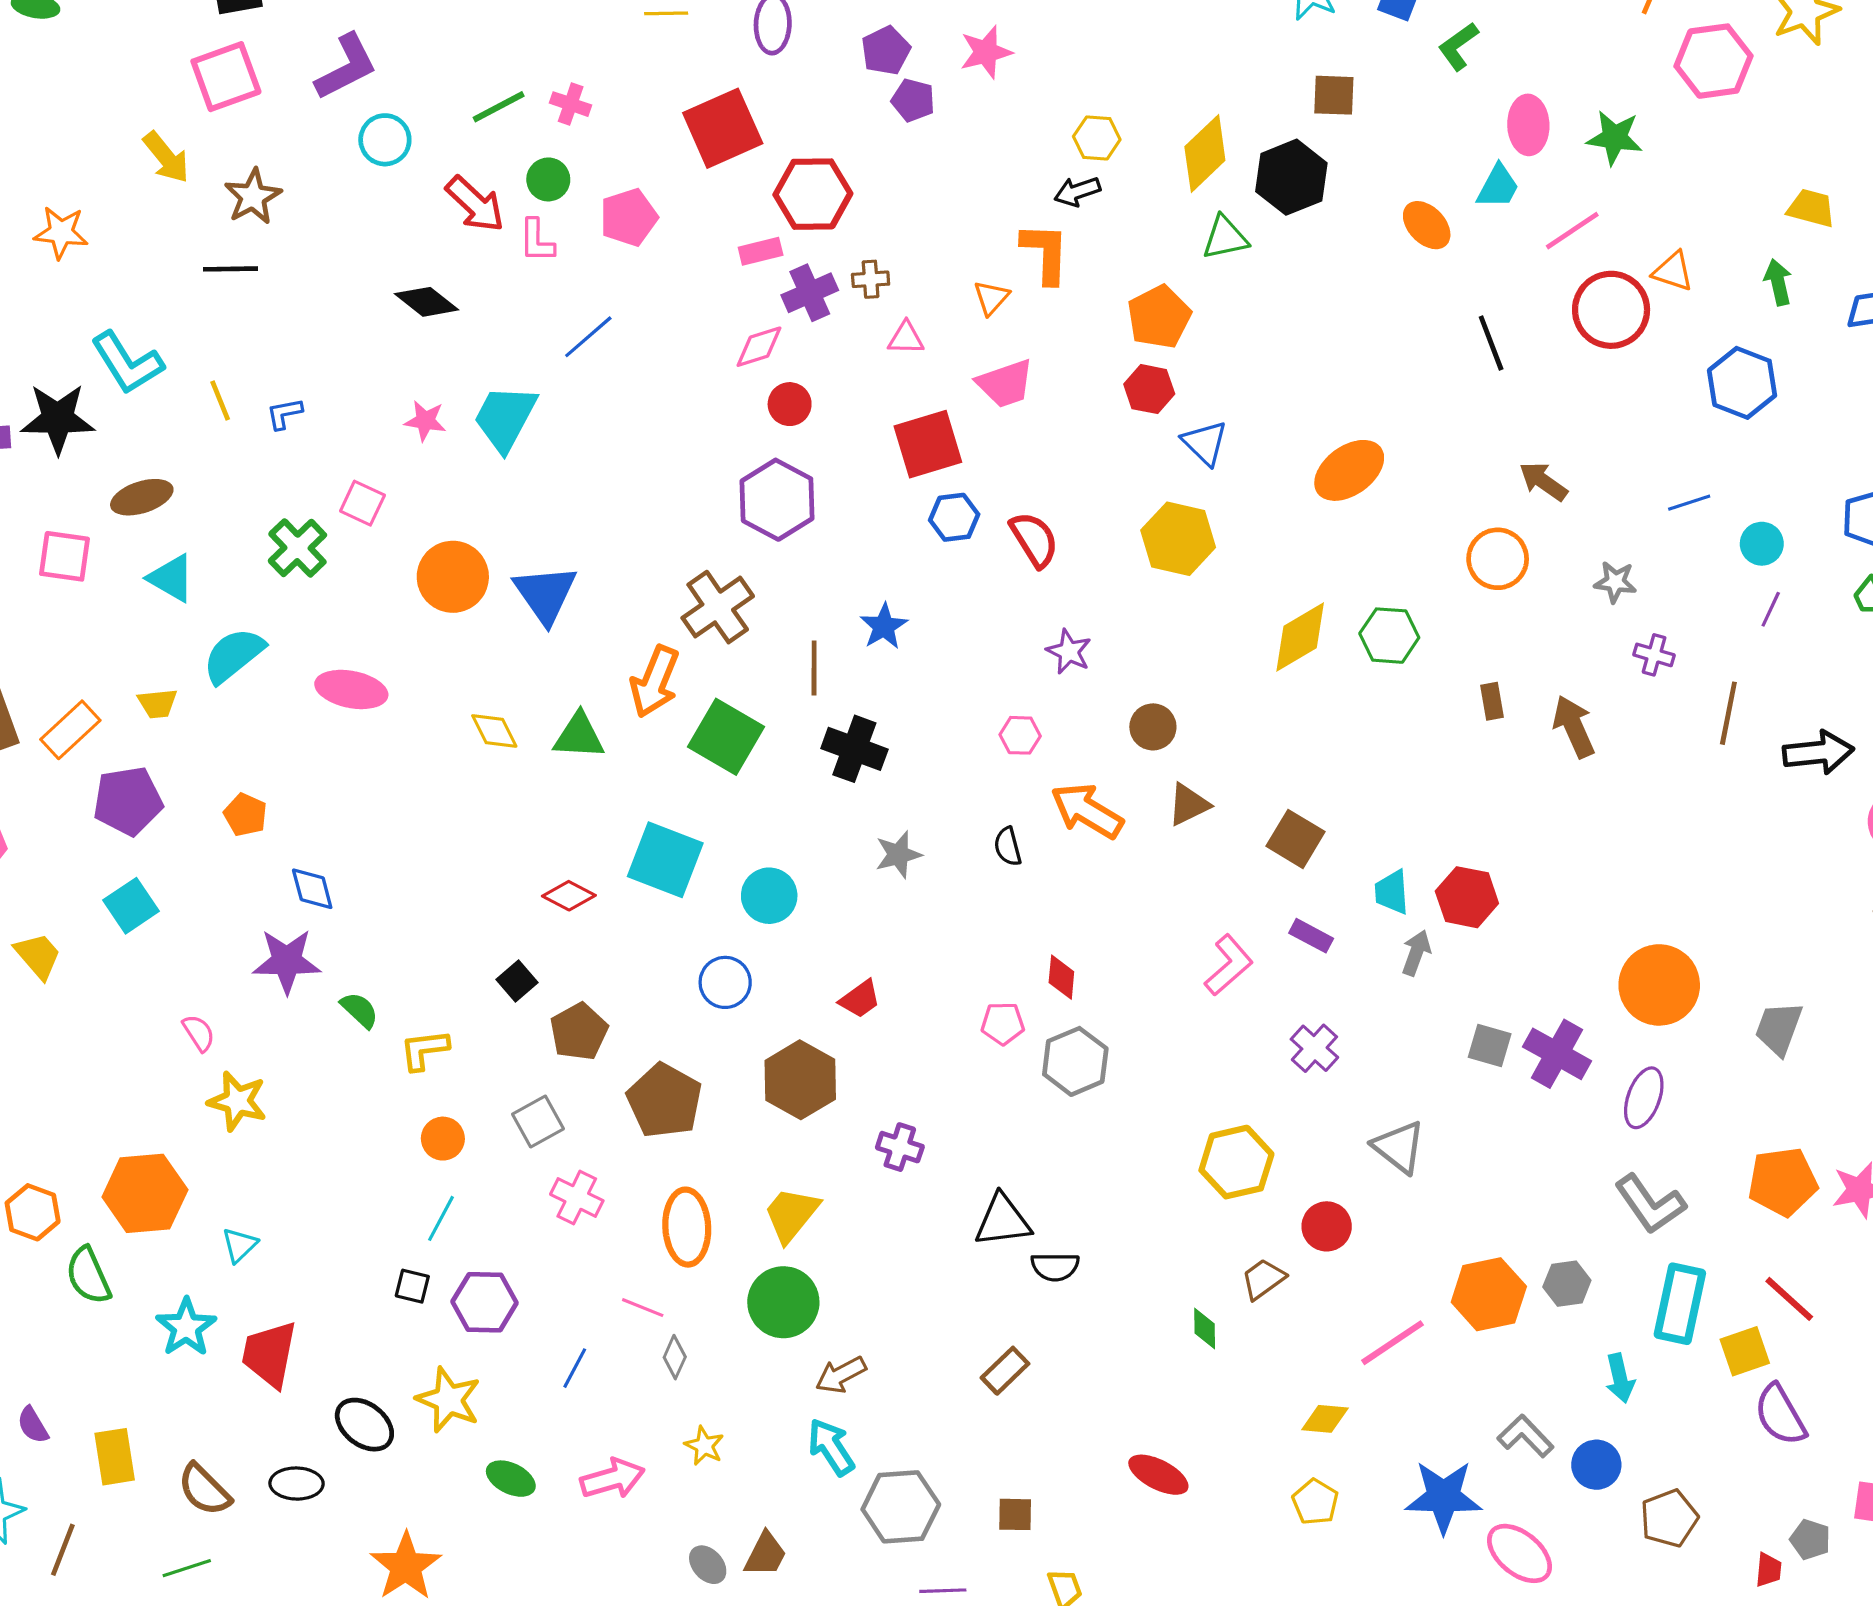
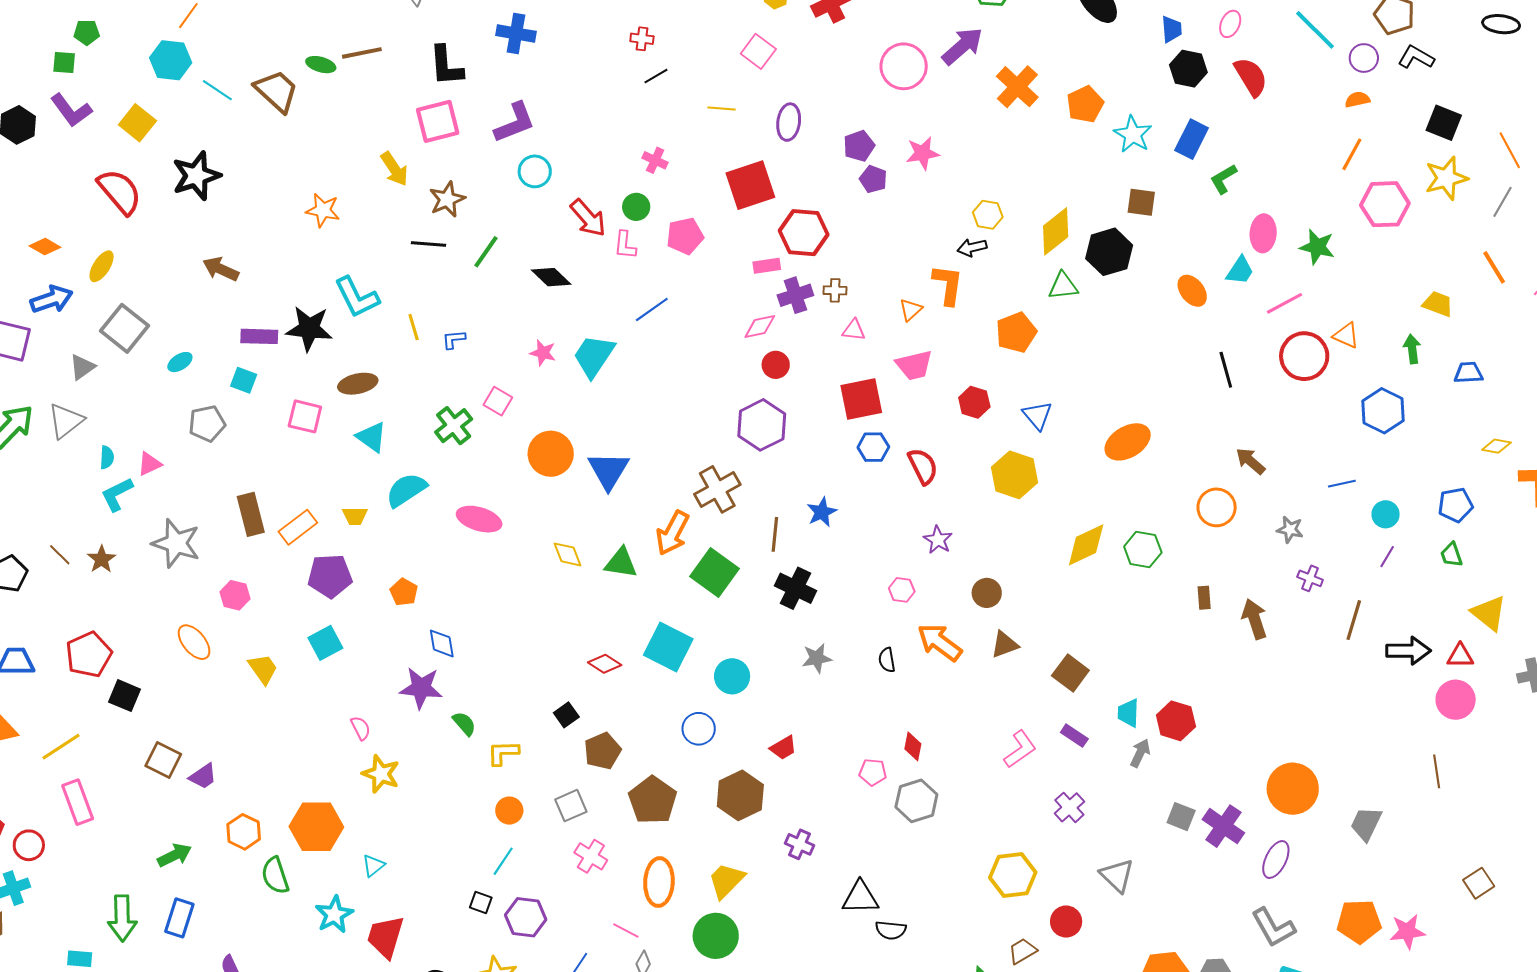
green line: (499, 107) -> (486, 252), moved, turned -33
red hexagon: (1149, 389) -> (974, 402), moved

